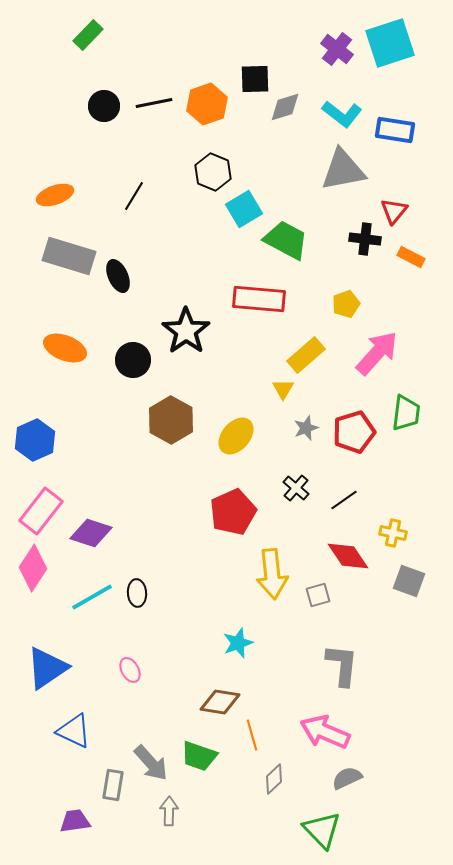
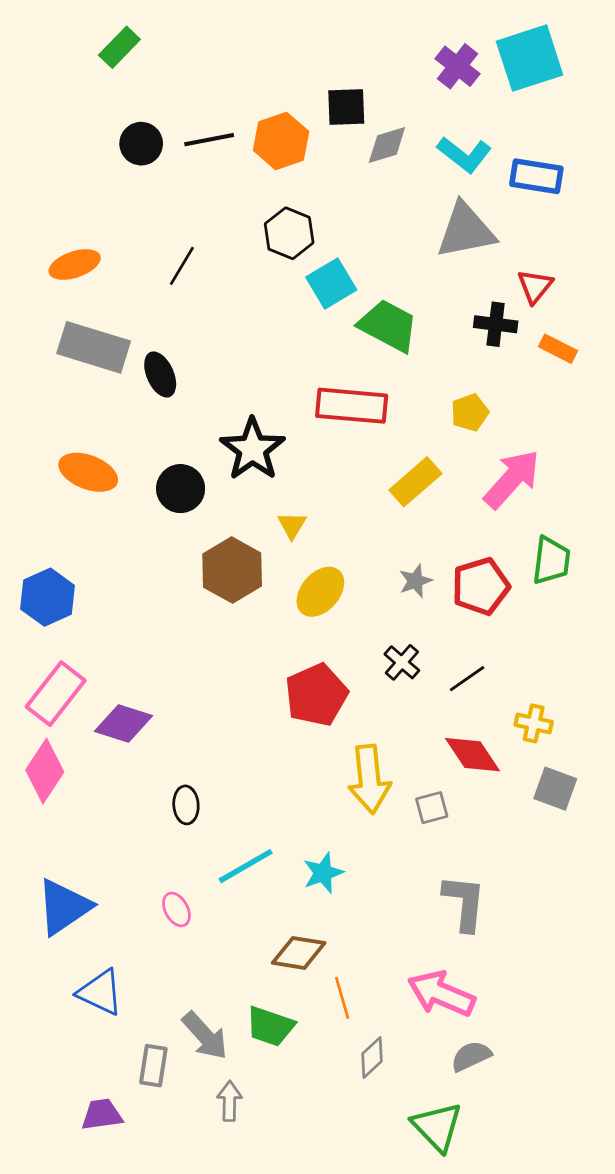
yellow triangle: (283, 389) -> (292, 525), moved
cyan line: (92, 597) -> (246, 866), moved

